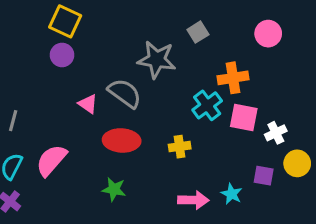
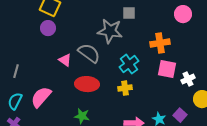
gray square: (198, 32) -> (129, 13), moved, turned 32
cyan cross: (207, 105) -> (129, 64), moved
purple square: (264, 176) -> (180, 115), moved, turned 32

